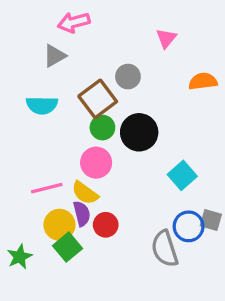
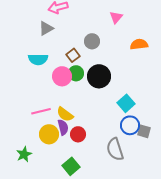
brown square: (98, 99) -> (73, 55), size x0.6
pink circle: (96, 163) -> (62, 76), moved
blue circle: (189, 226) -> (130, 125), moved
green square: (67, 247) -> (71, 166), moved

